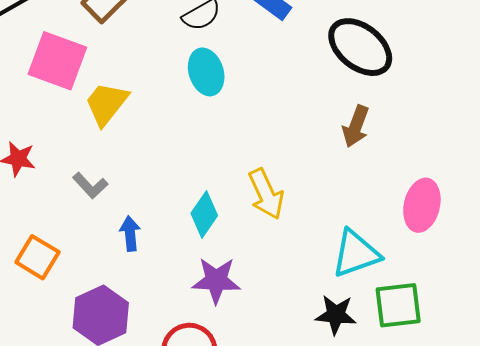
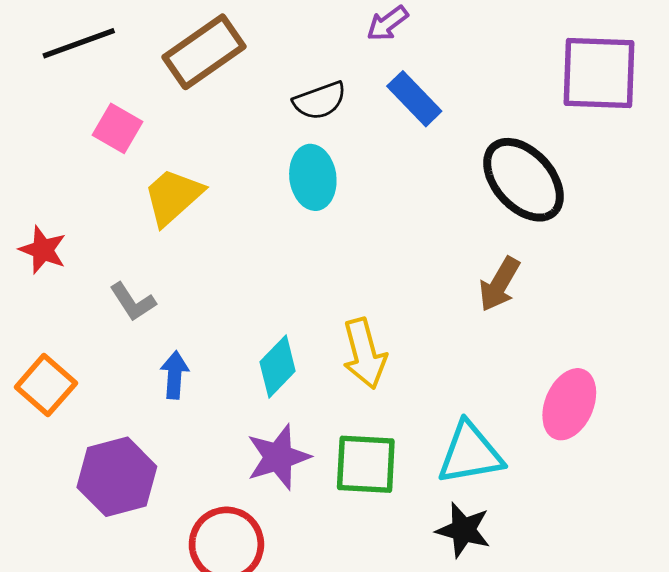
pink square: (57, 61) -> (117, 128), size x0.6
purple star: (216, 280) -> (278, 457), turned -30
green square: (398, 305) -> (366, 464), moved
black star: (336, 315) -> (463, 530), moved

